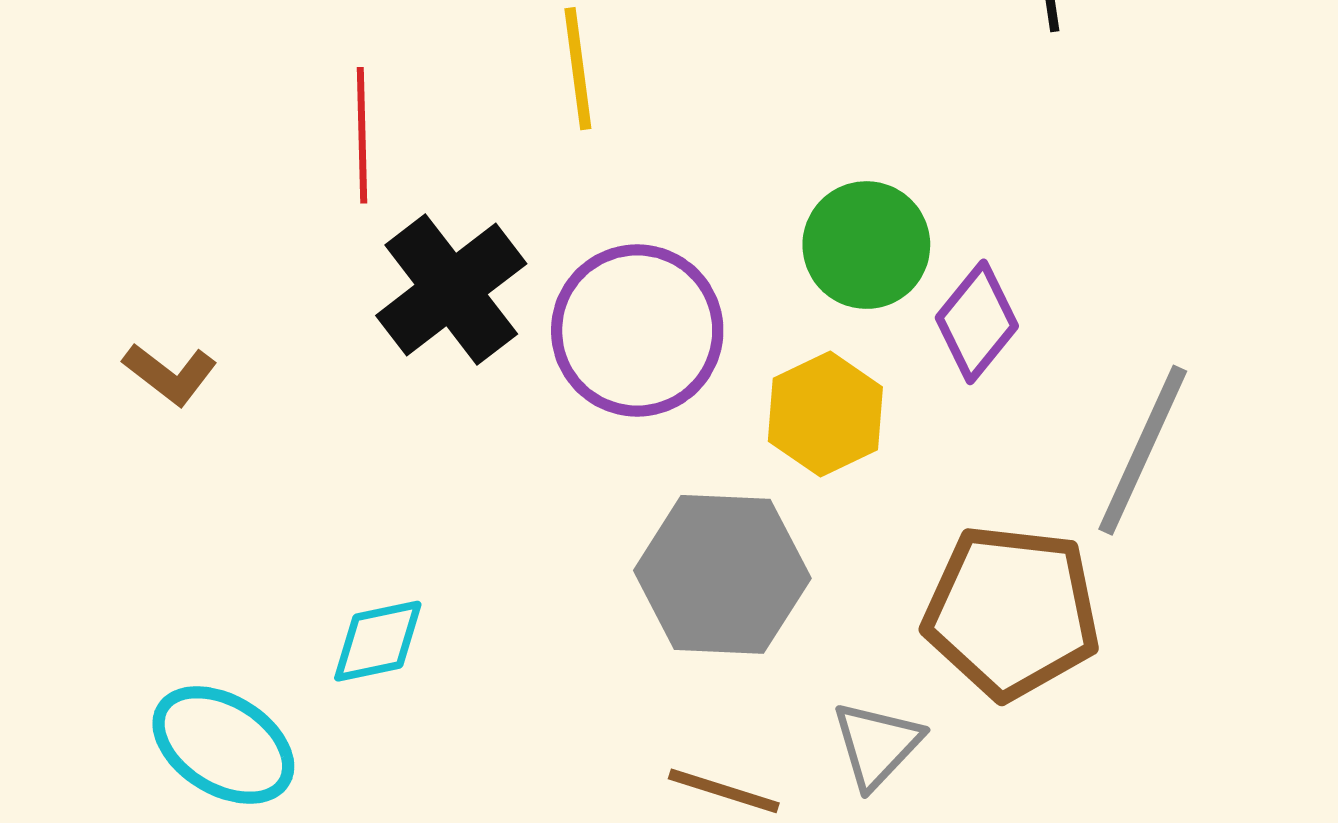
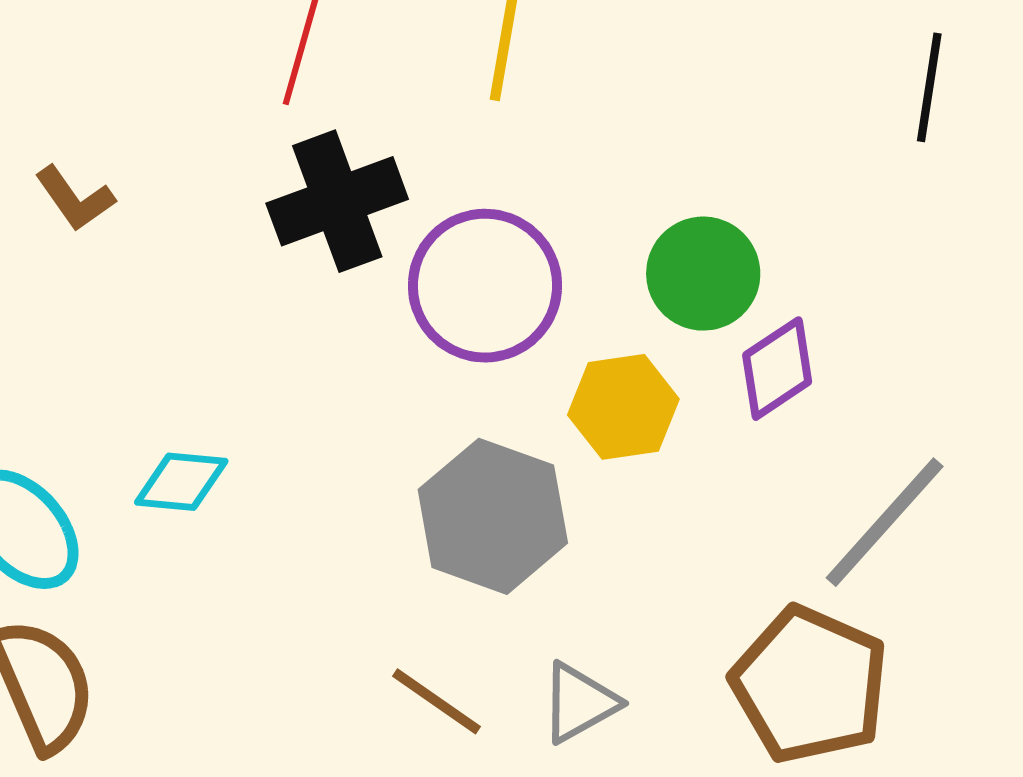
brown pentagon: (1012, 612) -> (810, 685), moved

